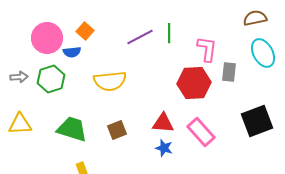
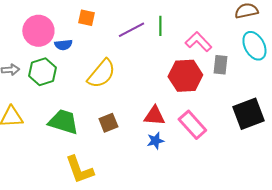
orange square: (85, 31) -> (86, 18), moved, turned -30
pink L-shape: (207, 49) -> (198, 42), turned -52
yellow semicircle: (110, 81) -> (101, 74), turned -44
blue star: (164, 148) -> (155, 141), turned -30

